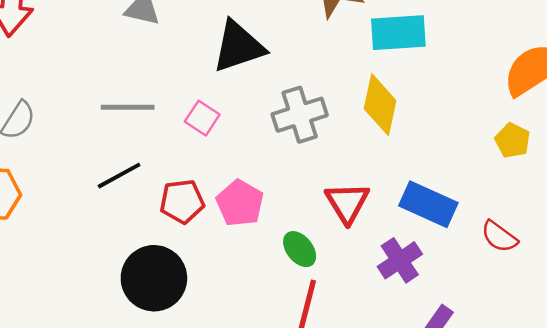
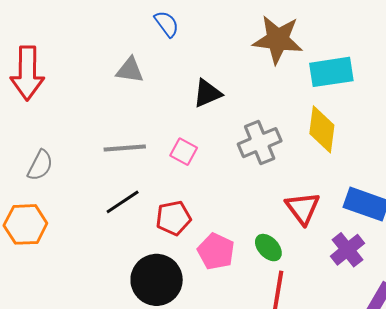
black triangle: (238, 47) -> (207, 93), size x0.7
pink pentagon: (240, 203) -> (216, 251), moved

